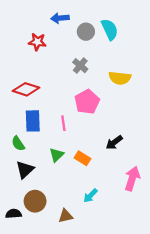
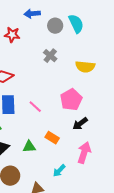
pink pentagon: (87, 102) -> (71, 100), moved
pink line: (63, 123) -> (35, 107), turned -40
green triangle: (57, 155) -> (29, 147), moved, turned 40
pink arrow: (132, 179) -> (84, 153), moved

